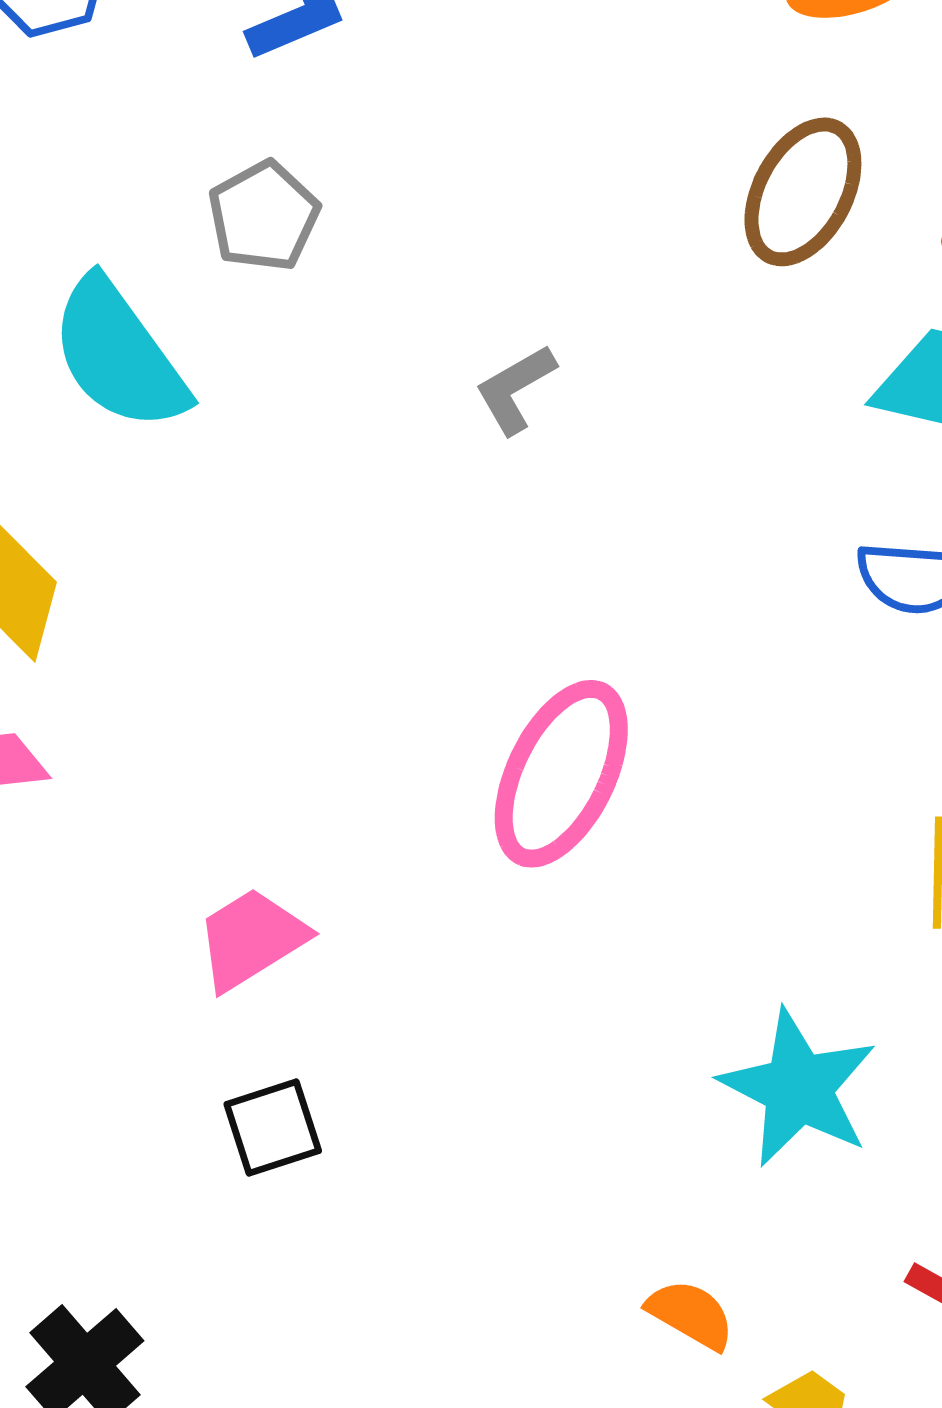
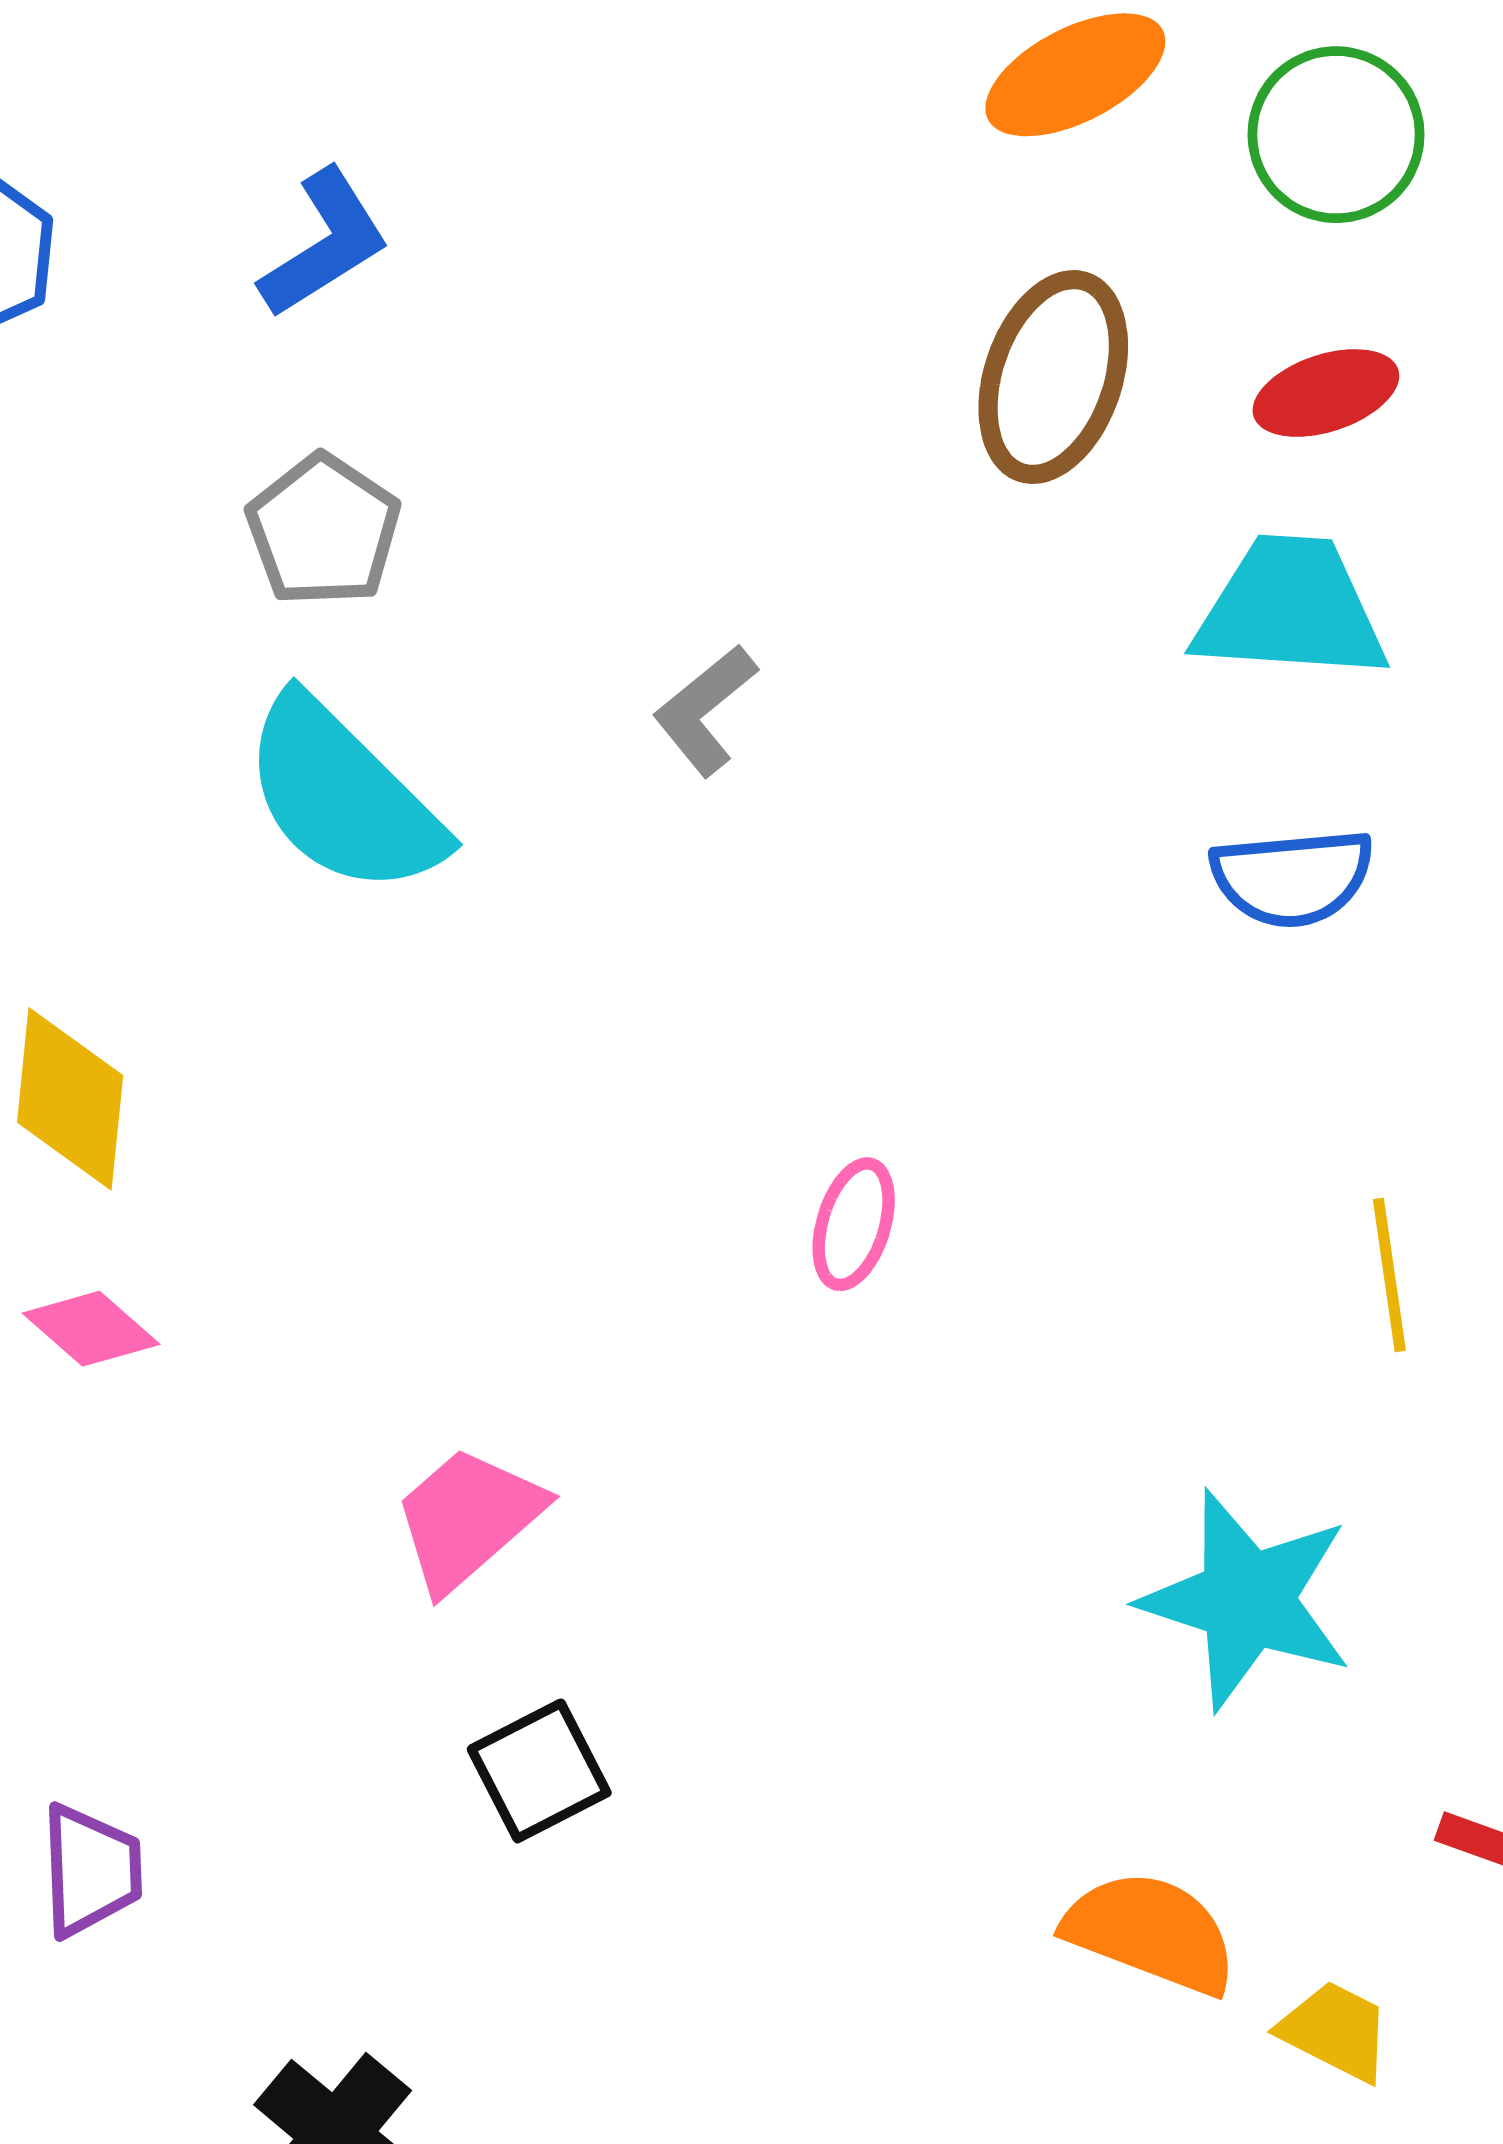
cyan semicircle: (119, 355) -> (343, 796), moved
pink ellipse: (561, 774) -> (854, 1224), size x0.5
orange semicircle: (691, 1314) -> (1151, 1932), size x1.4

